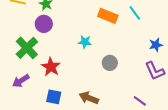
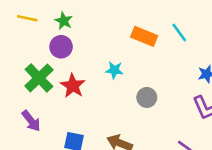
red star: (51, 67) -> (73, 86), moved
purple arrow: (21, 81) -> (31, 121), turned -96

